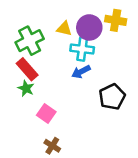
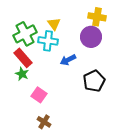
purple circle: (89, 27) -> (91, 37), moved
yellow triangle: (64, 29) -> (54, 24), turned 40
cyan cross: (82, 49) -> (48, 41), moved

